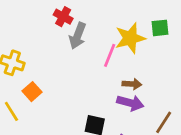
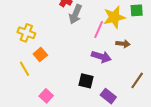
brown arrow: (132, 84) -> (123, 44), moved
purple arrow: (130, 103) -> (101, 57), moved

